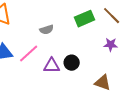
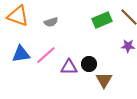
gray semicircle: (47, 30) -> (51, 22), moved
brown triangle: (103, 83) -> (104, 80), moved, turned 42

